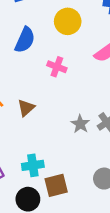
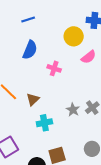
yellow circle: (68, 21) -> (74, 36), moved
cyan cross: (33, 165) -> (44, 123), moved

